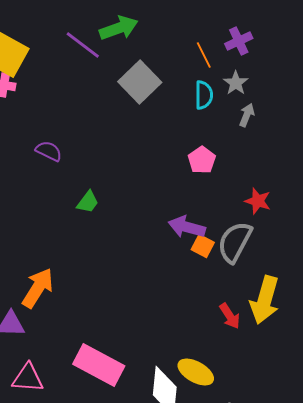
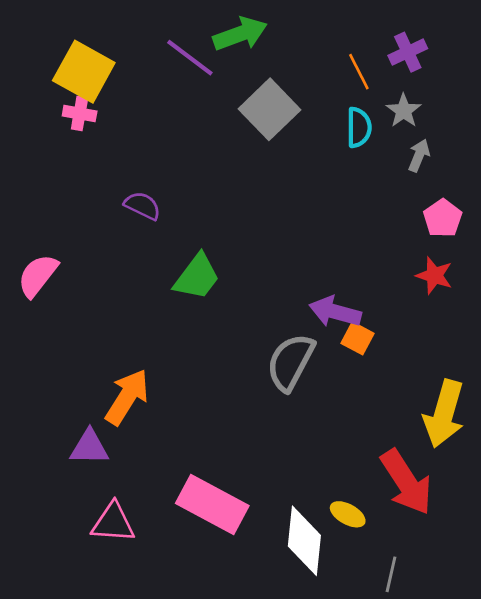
pink pentagon: (202, 160) -> (443, 218), moved
green trapezoid: (88, 202) -> (197, 277), size x1.5
gray semicircle: (235, 242) -> (290, 362), moved
red arrow: (230, 316) -> (406, 482), moved, size x1.8
yellow ellipse: (196, 372) -> (348, 514), size x0.7

